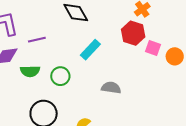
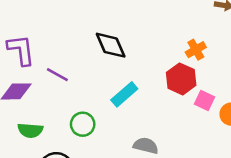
purple line: (37, 40) -> (57, 75), turned 36
green semicircle: (30, 71) -> (30, 130), moved

